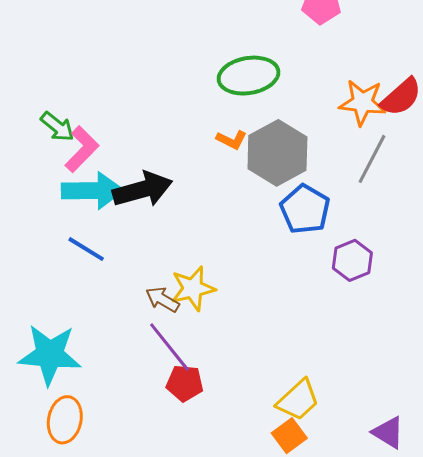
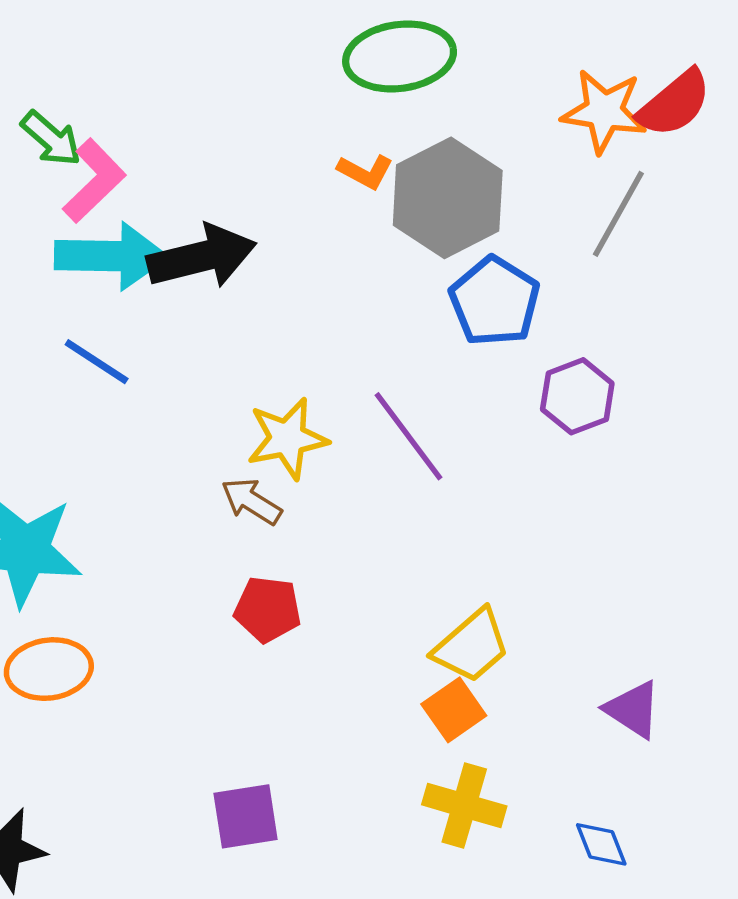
brown arrow: (162, 299) -> (251, 501), moved
purple line: (169, 347) -> (409, 436), moved
orange ellipse: (65, 420) -> (49, 669), turned 69

